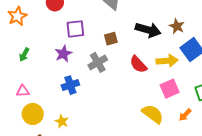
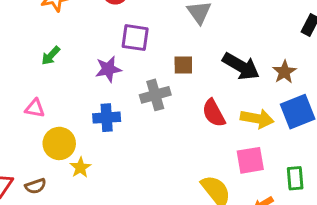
yellow circle: (33, 114) -> (59, 143), moved

